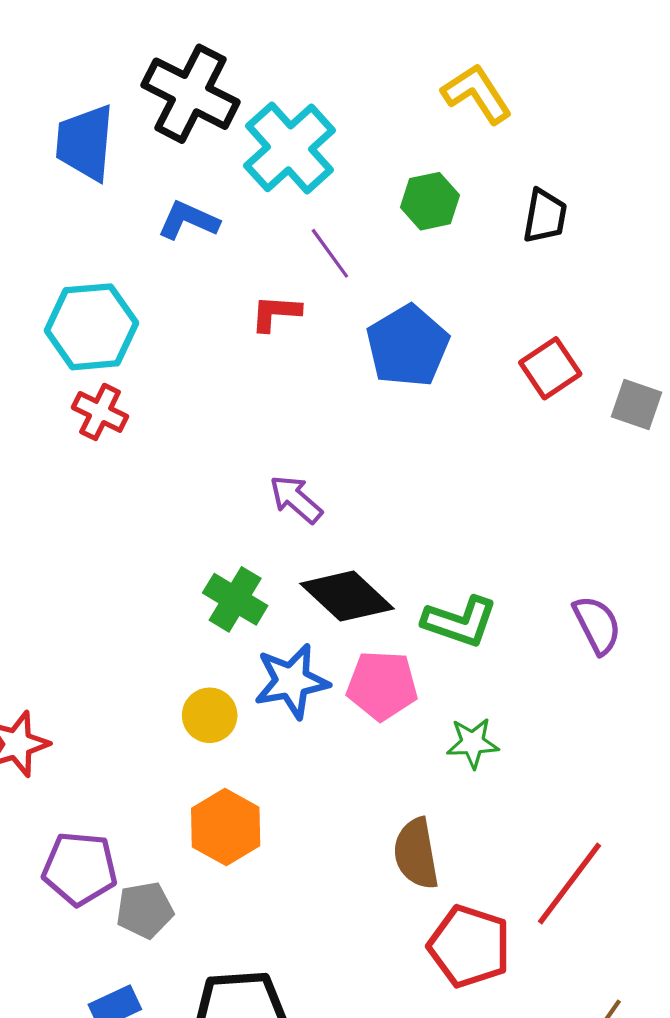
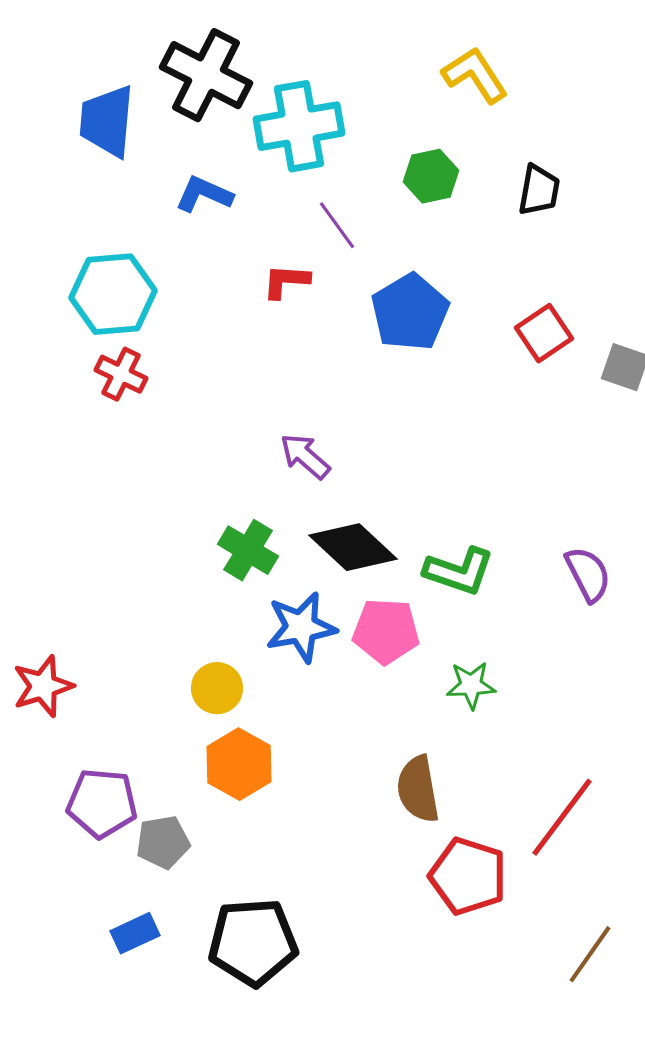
cyan cross: (289, 148) -> (299, 126), turned 32
yellow circle: (210, 715) -> (217, 688), moved

